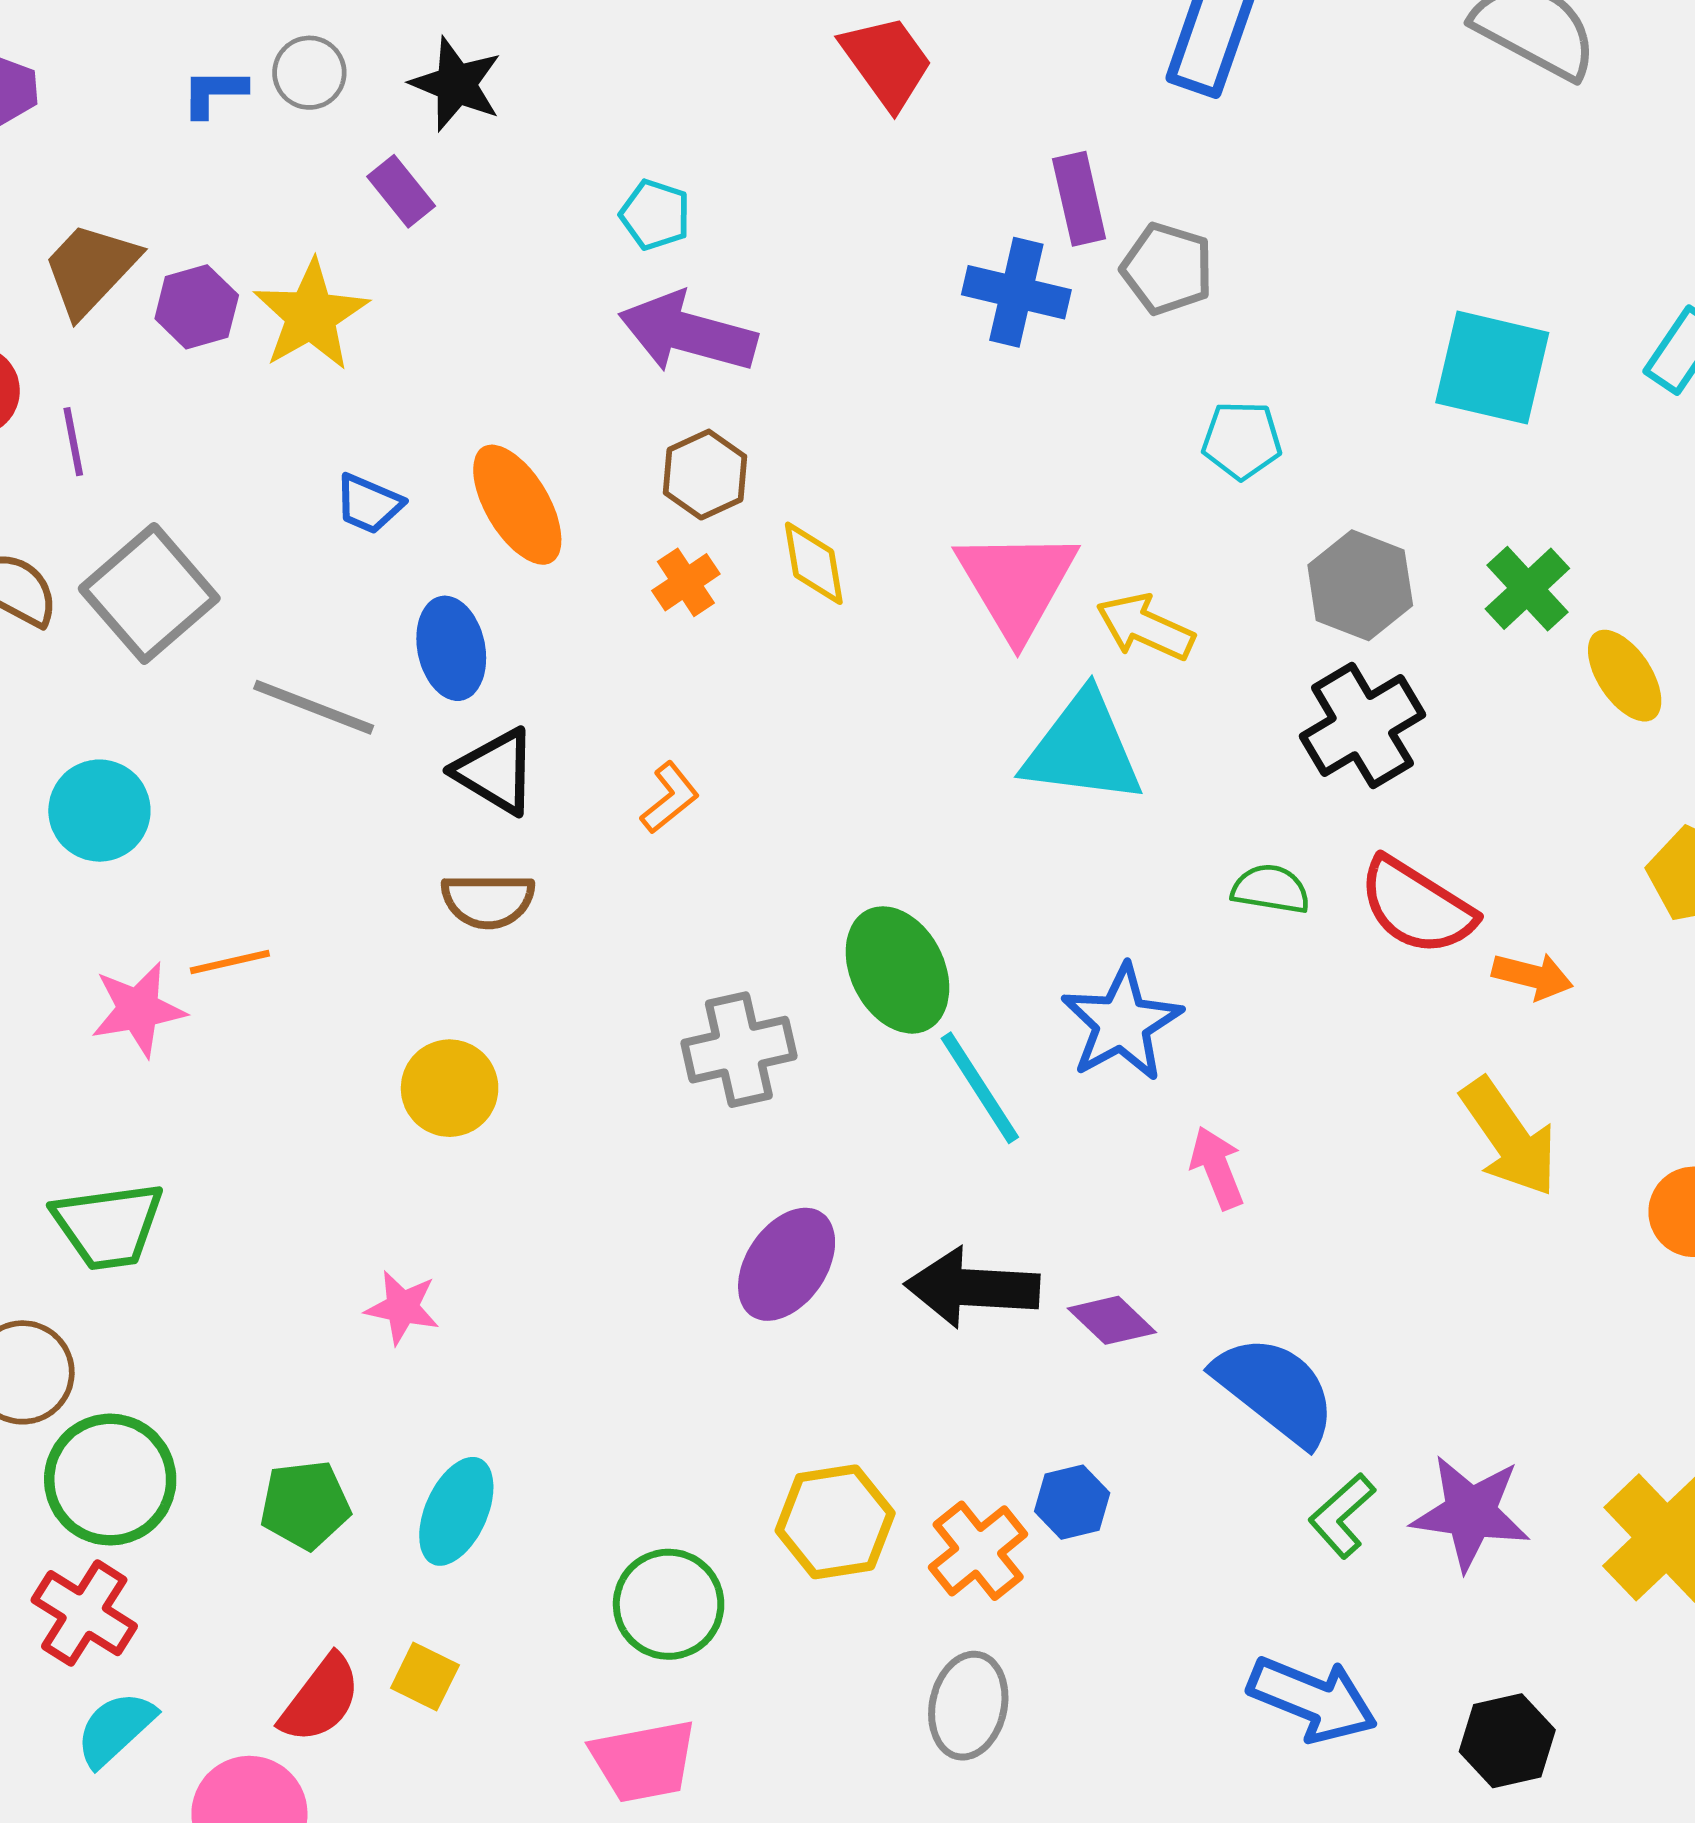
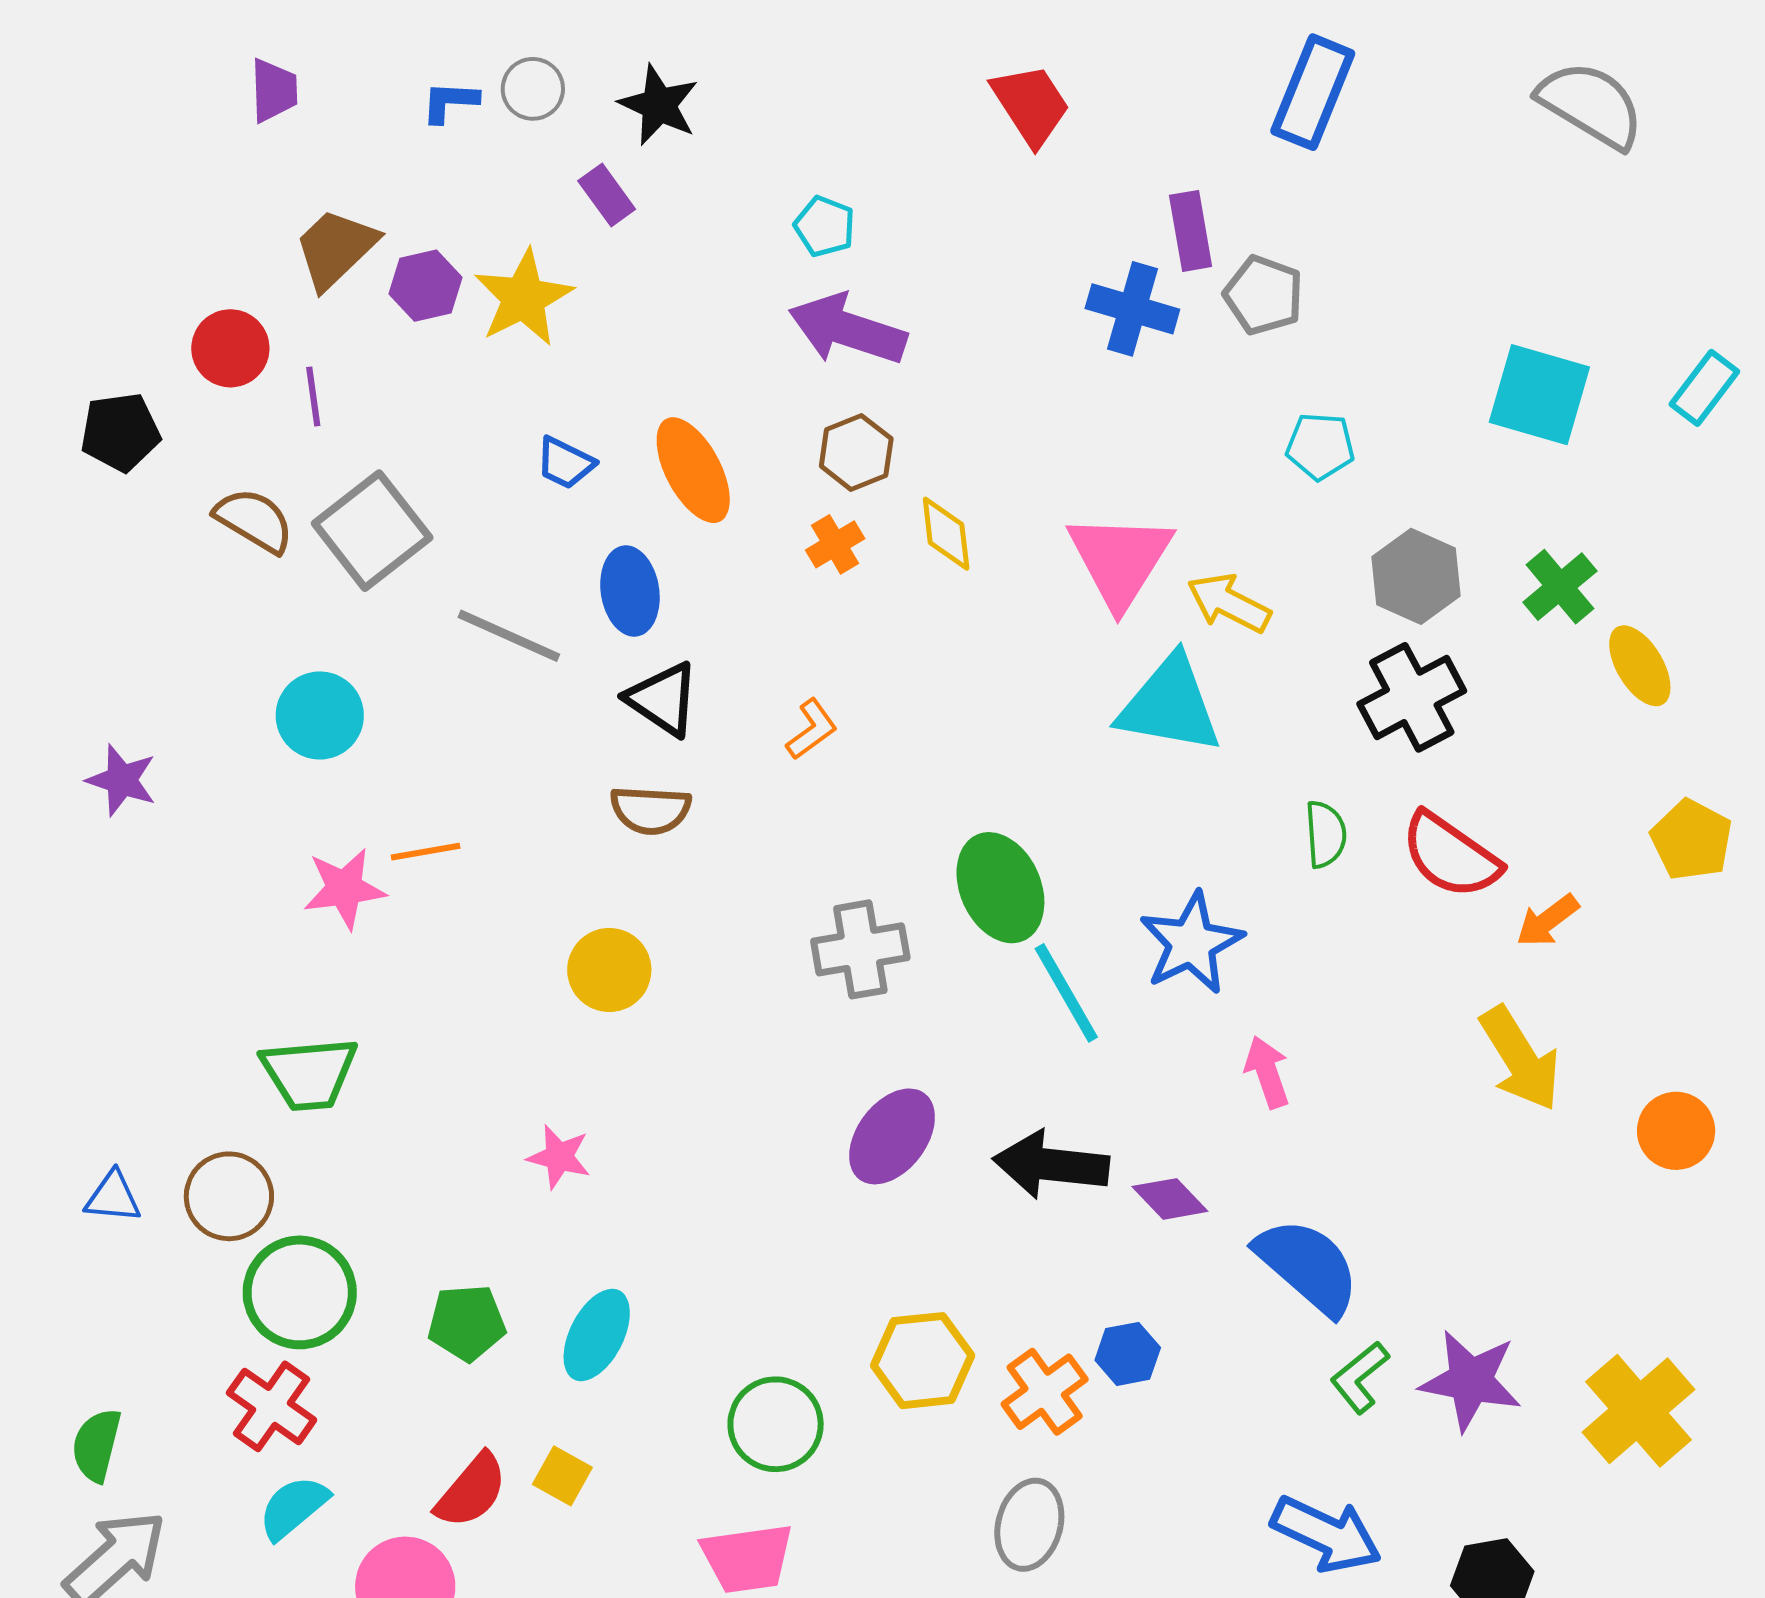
green semicircle: (1271, 889) -> (1326, 834), turned 74
orange arrow: (1533, 976) -> (1547, 921), turned 126

